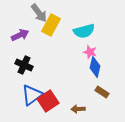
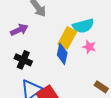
yellow rectangle: (51, 25) -> (67, 38), moved
blue diamond: (95, 67) -> (62, 54), moved

